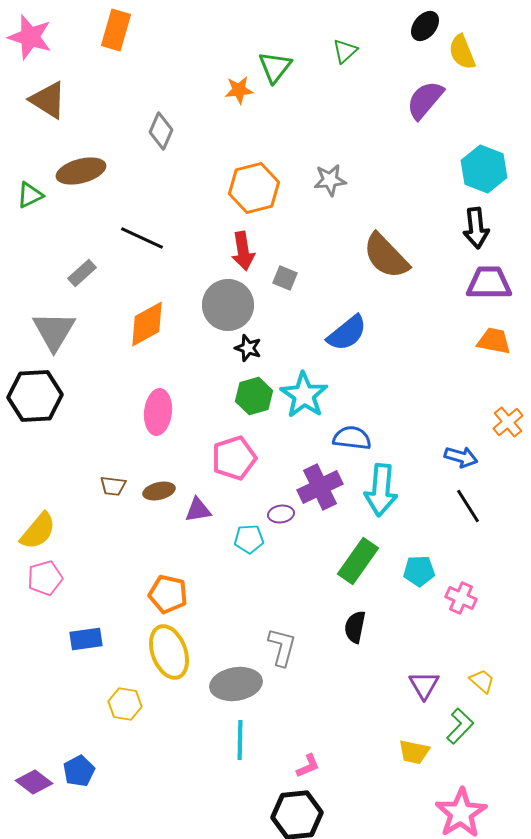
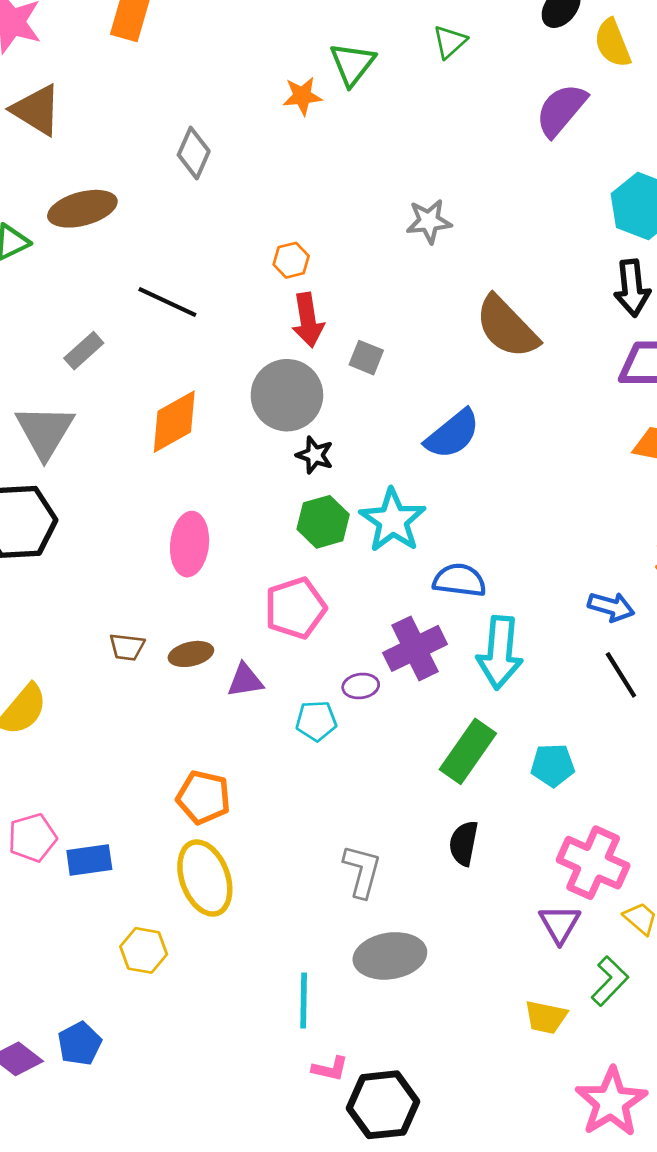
orange hexagon: (254, 188) -> (291, 260), moved, size x0.5
pink pentagon: (45, 578) -> (32, 838), moved
pink cross: (461, 598) -> (593, 863), moved, size x1.6
gray ellipse: (236, 684) -> (390, 956), moved
pink L-shape: (308, 766) -> (330, 1069), moved, turned 36

